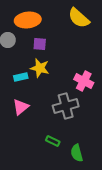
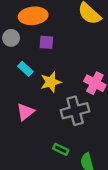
yellow star: (40, 68) -> (51, 82), moved, turned -30
cyan rectangle: (21, 77) -> (25, 69), moved, turned 56

